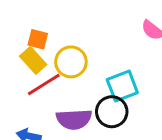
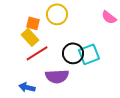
yellow circle: (71, 62) -> (57, 14), moved
black circle: (112, 112) -> (73, 53), moved

